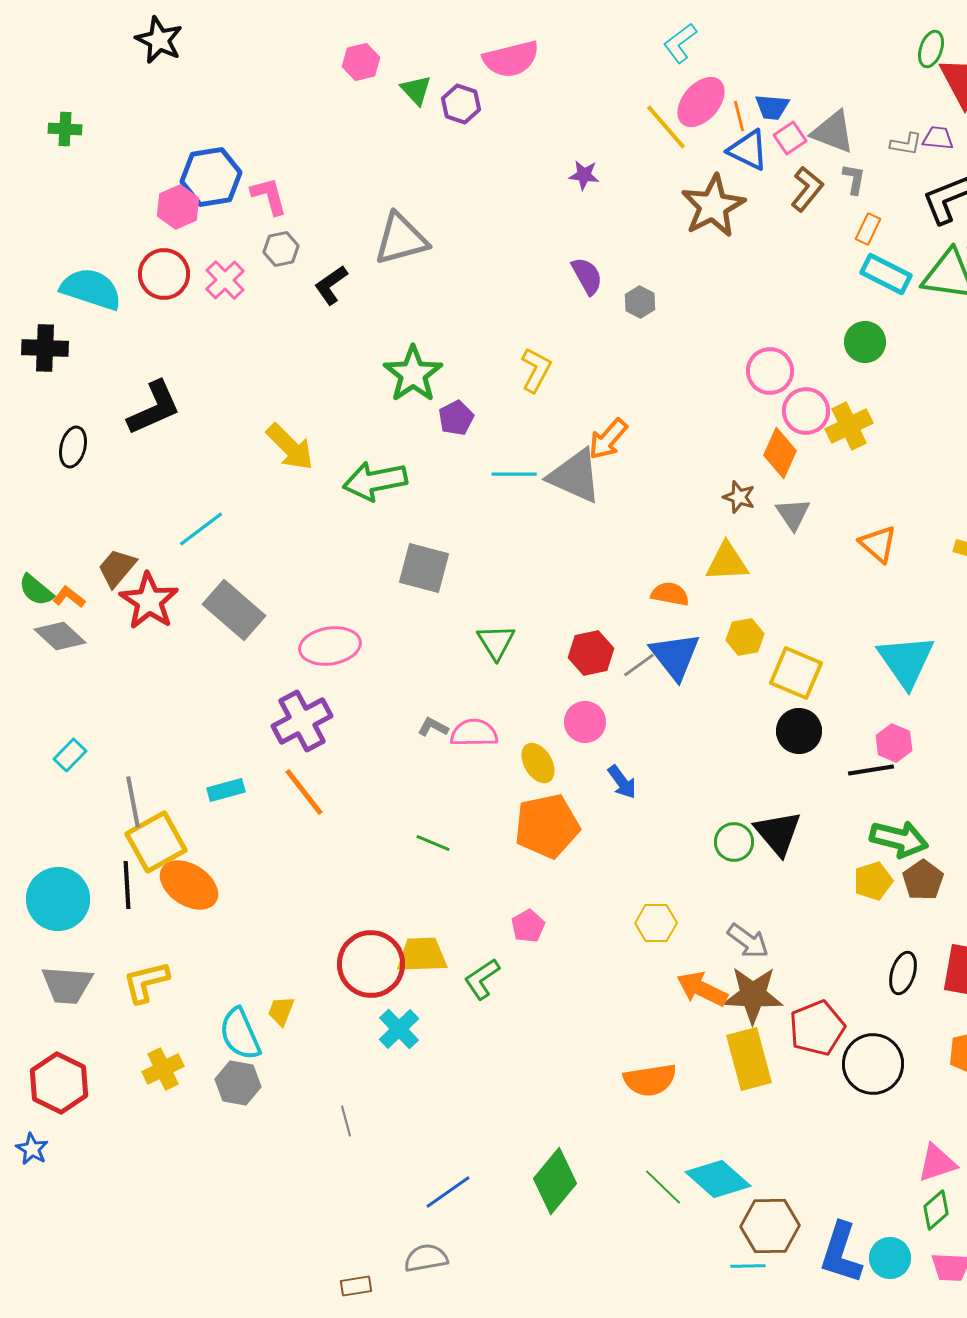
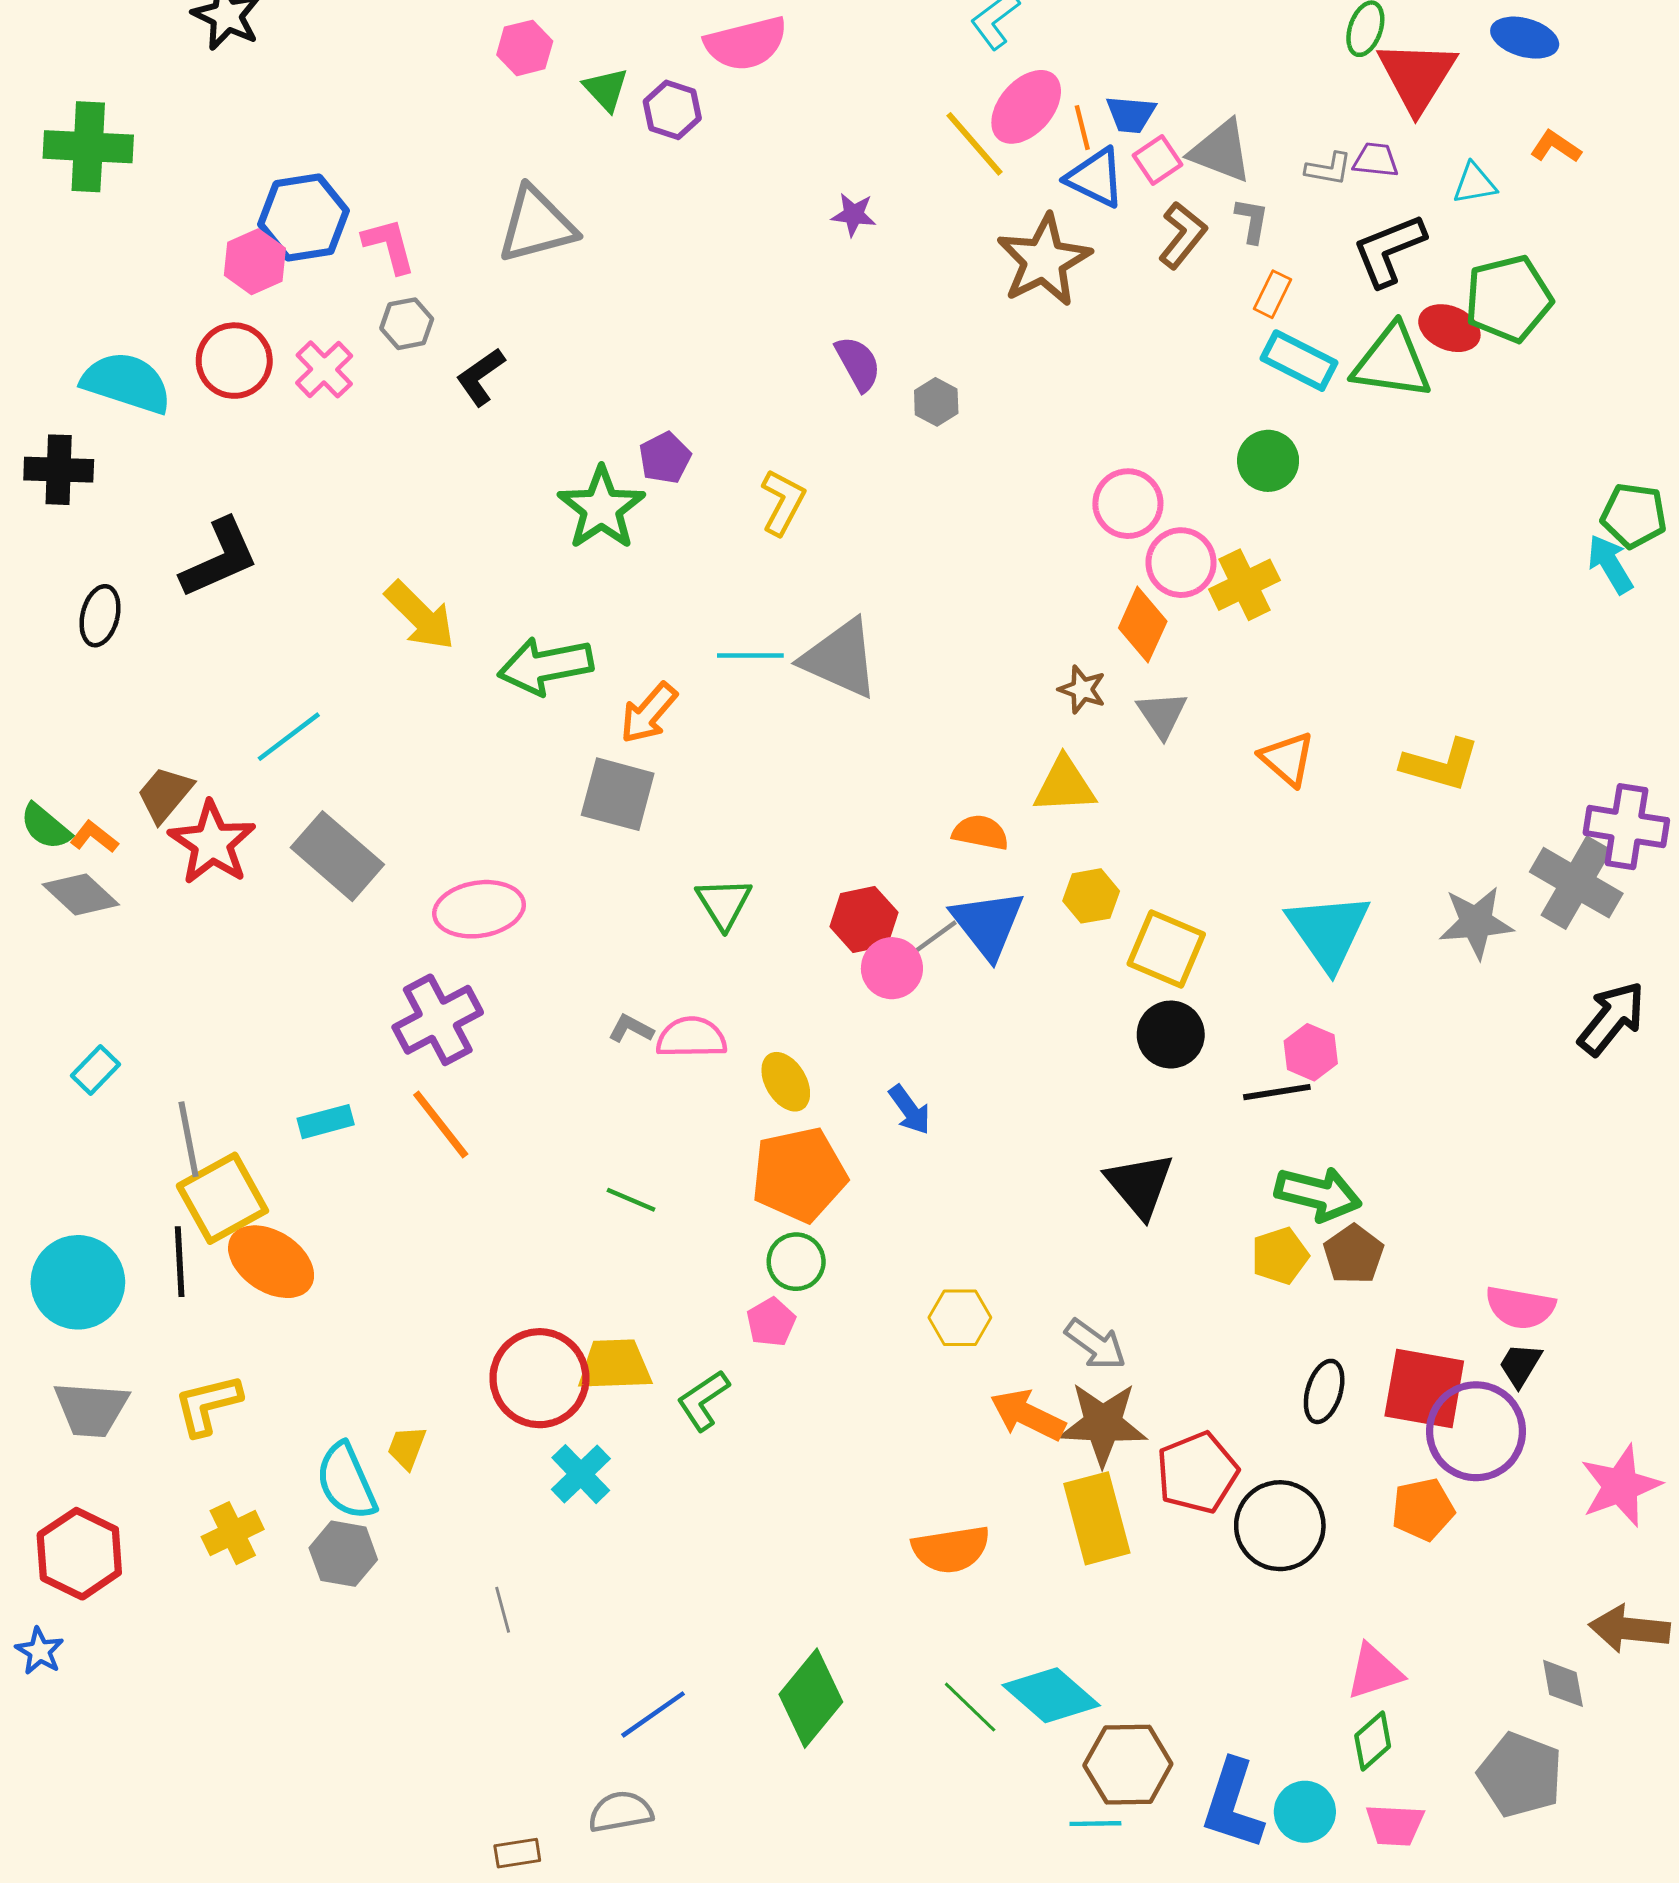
green cross: (65, 129) -> (88, 147), size x1.8
gray triangle: (401, 239) -> (537, 225), moved
purple pentagon: (456, 418) -> (665, 458), moved
orange arrow: (608, 439) -> (649, 713), moved
pink circle: (585, 722) -> (892, 968), moved
green circle: (734, 842) -> (796, 1262), moved

